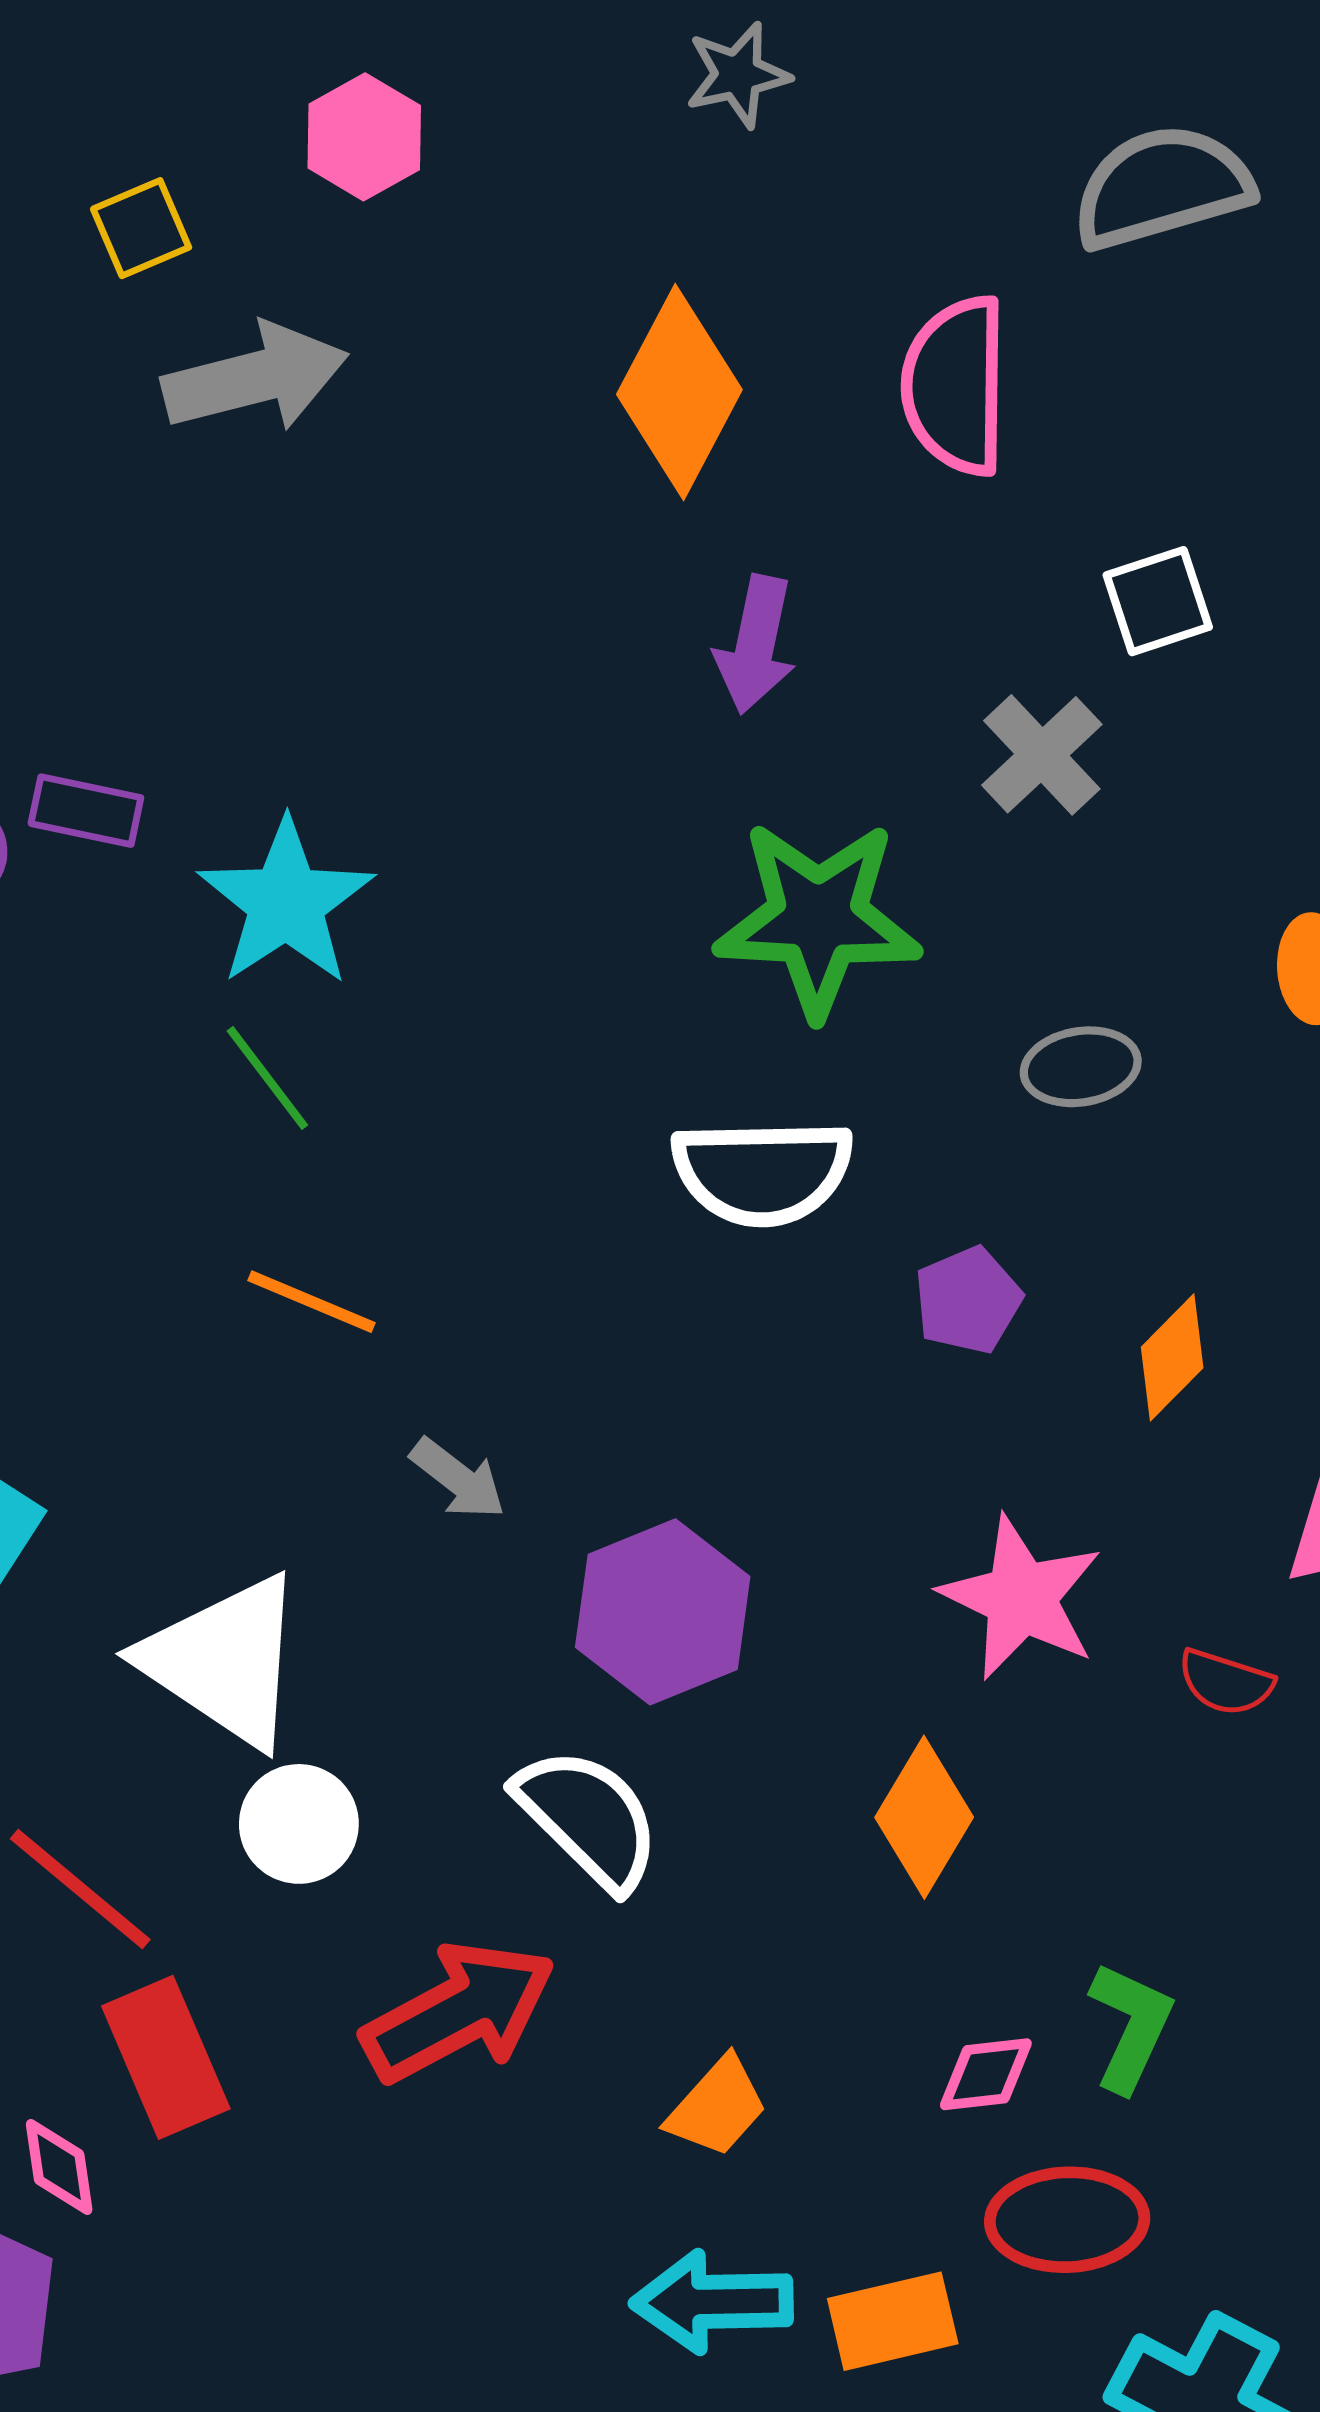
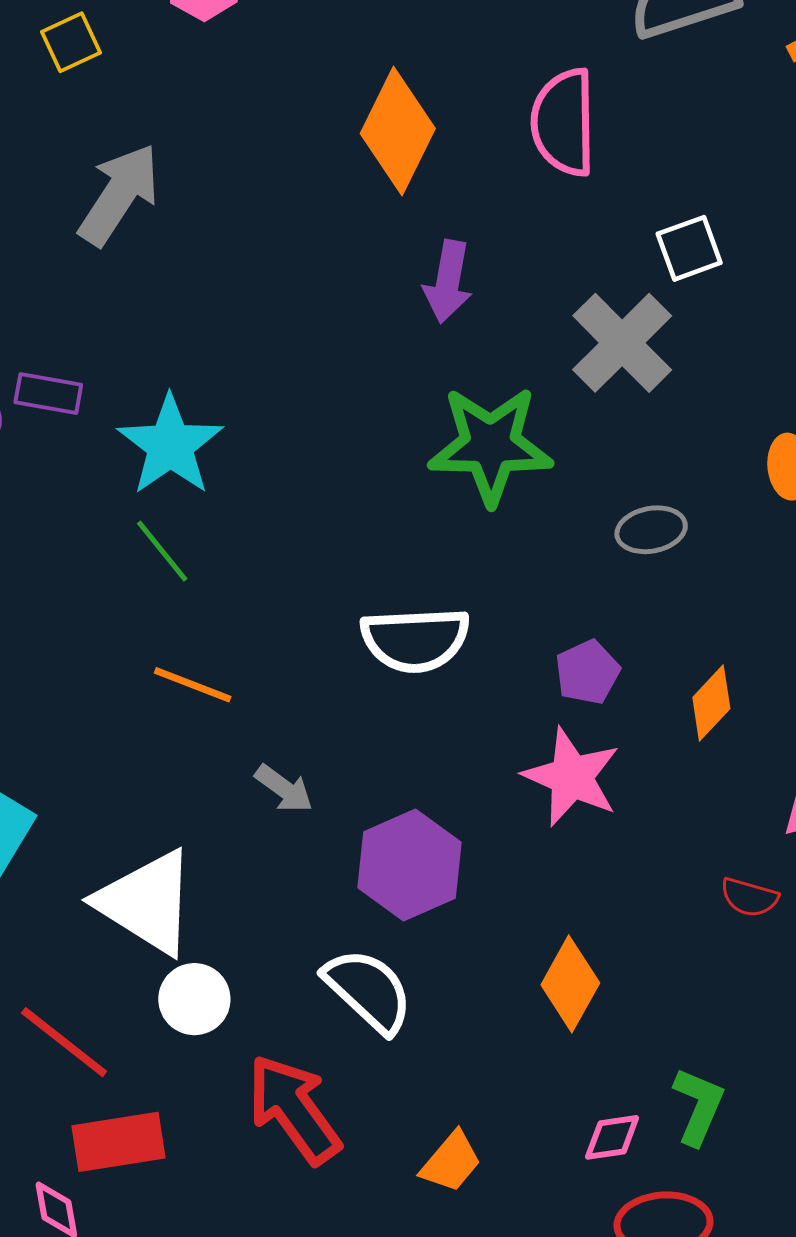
gray arrow: (255, 378) -> (119, 194), moved, turned -41
gray cross: (1042, 755) -> (622, 343), size x1.4
white semicircle: (762, 1172) -> (415, 640), moved
pink star: (1021, 1598) -> (571, 777), moved
red arrow: (459, 2012) -> (294, 1109), turned -96
red rectangle: (166, 2057) -> (119, 1142), turned -74

